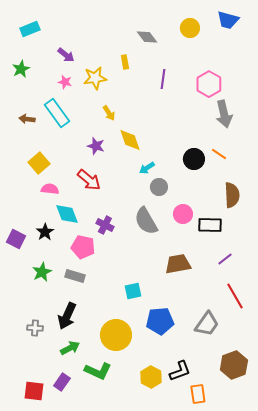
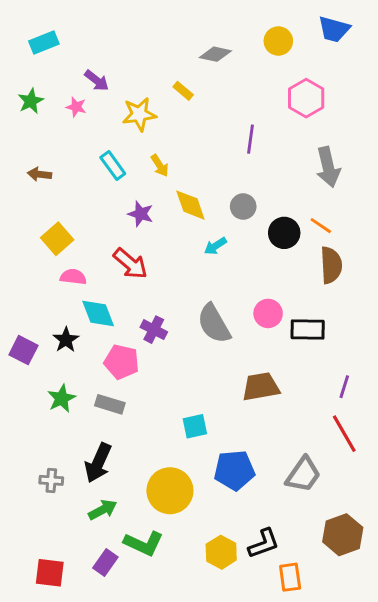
gray diamond: (147, 37) -> (215, 54), turned -40
yellow rectangle: (125, 62) -> (183, 91), turned -40
purple line: (163, 79) -> (250, 139), moved
pink star: (65, 82) -> (76, 107), moved
pink hexagon: (209, 84) -> (306, 98), moved
cyan rectangle: (57, 113) -> (113, 165), moved, size x0.7
gray circle: (159, 187) -> (243, 207), moved
brown semicircle: (232, 195) -> (331, 265), moved
purple line: (225, 259) -> (344, 387), moved, turned -35
purple rectangle: (62, 382) -> (105, 562), moved

